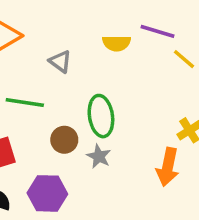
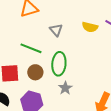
green ellipse: (101, 116) -> (59, 64), moved
brown circle: (64, 140) -> (35, 72), moved

